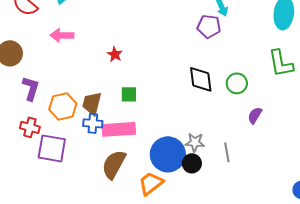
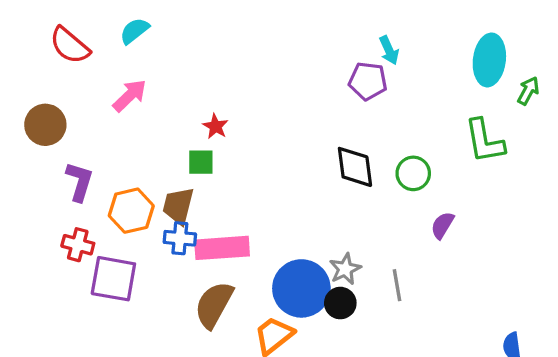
pink arrow: (62, 35) -> (130, 96), turned 135
green square: (129, 94) -> (201, 162), moved
gray star: (195, 142) -> (345, 269), turned -30

